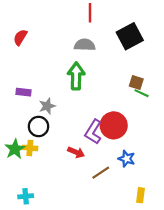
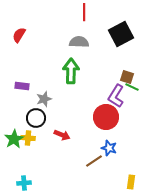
purple L-shape: (93, 132) -> (116, 96), moved
red arrow: (76, 152) -> (62, 135), moved
blue star: (127, 159) -> (109, 148), moved

